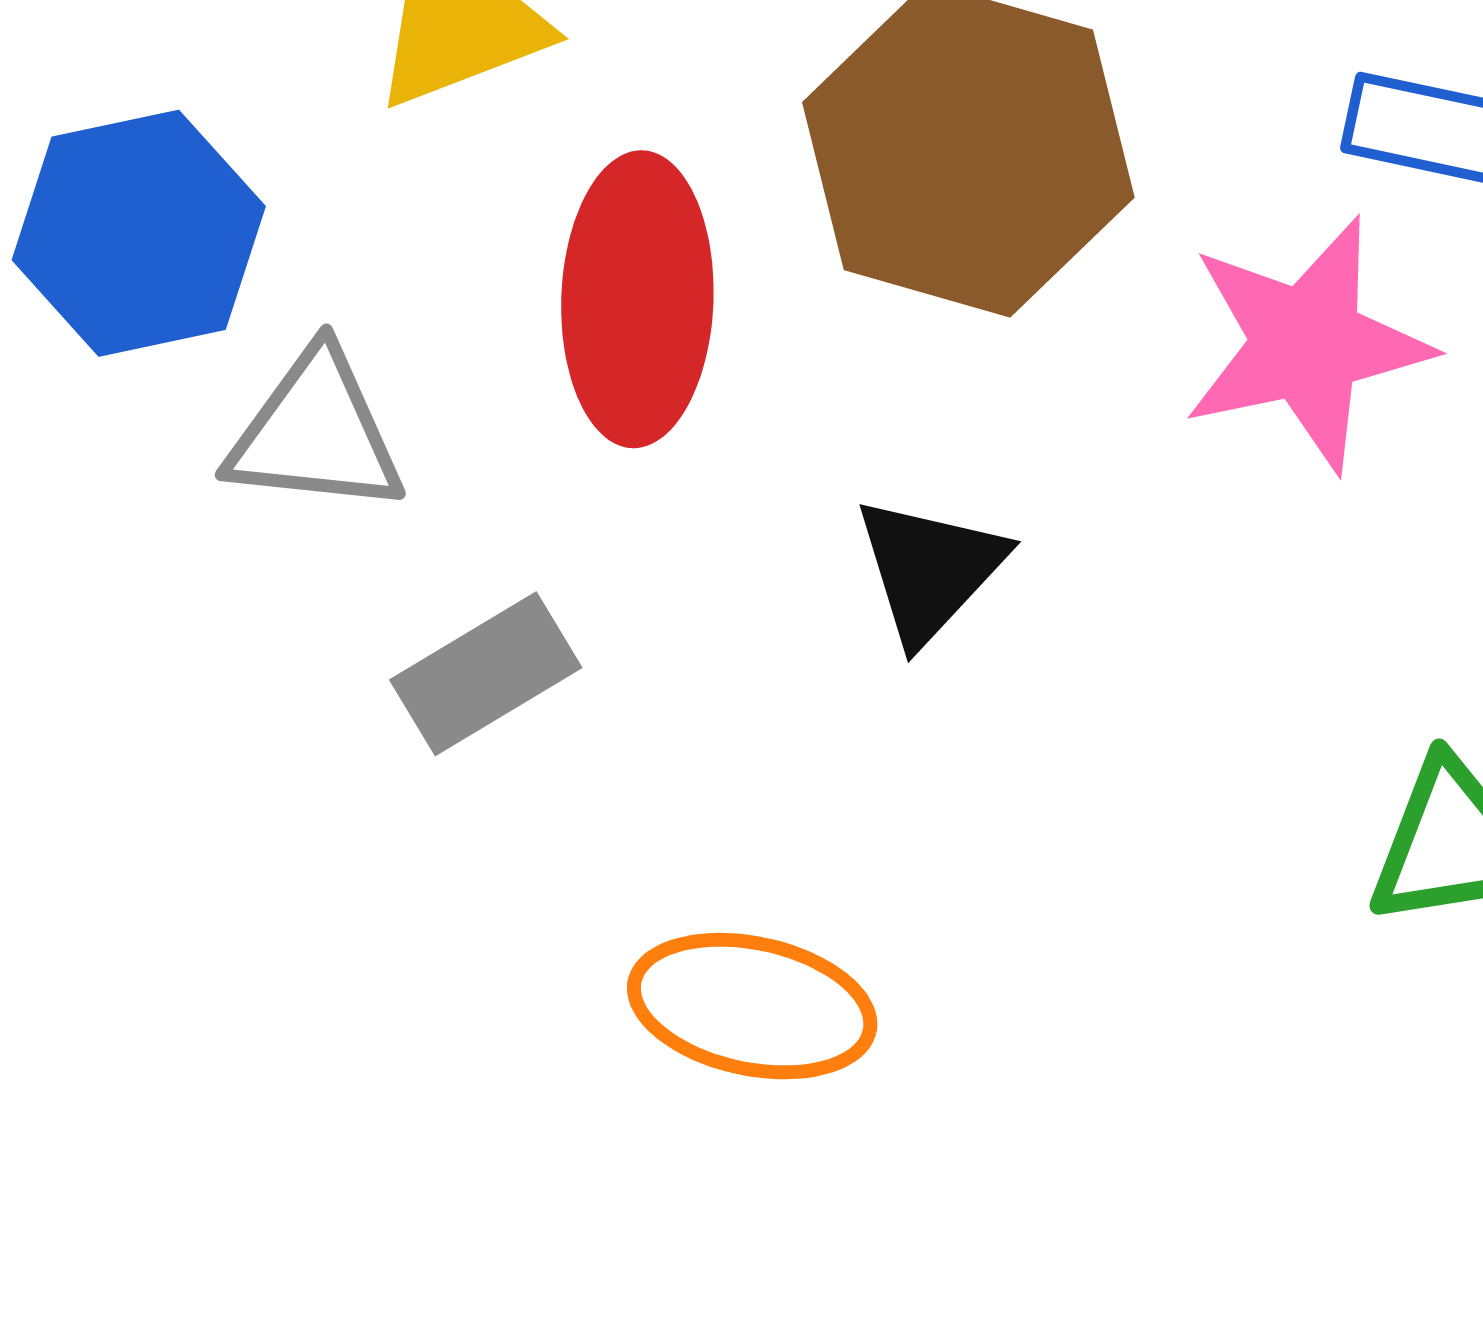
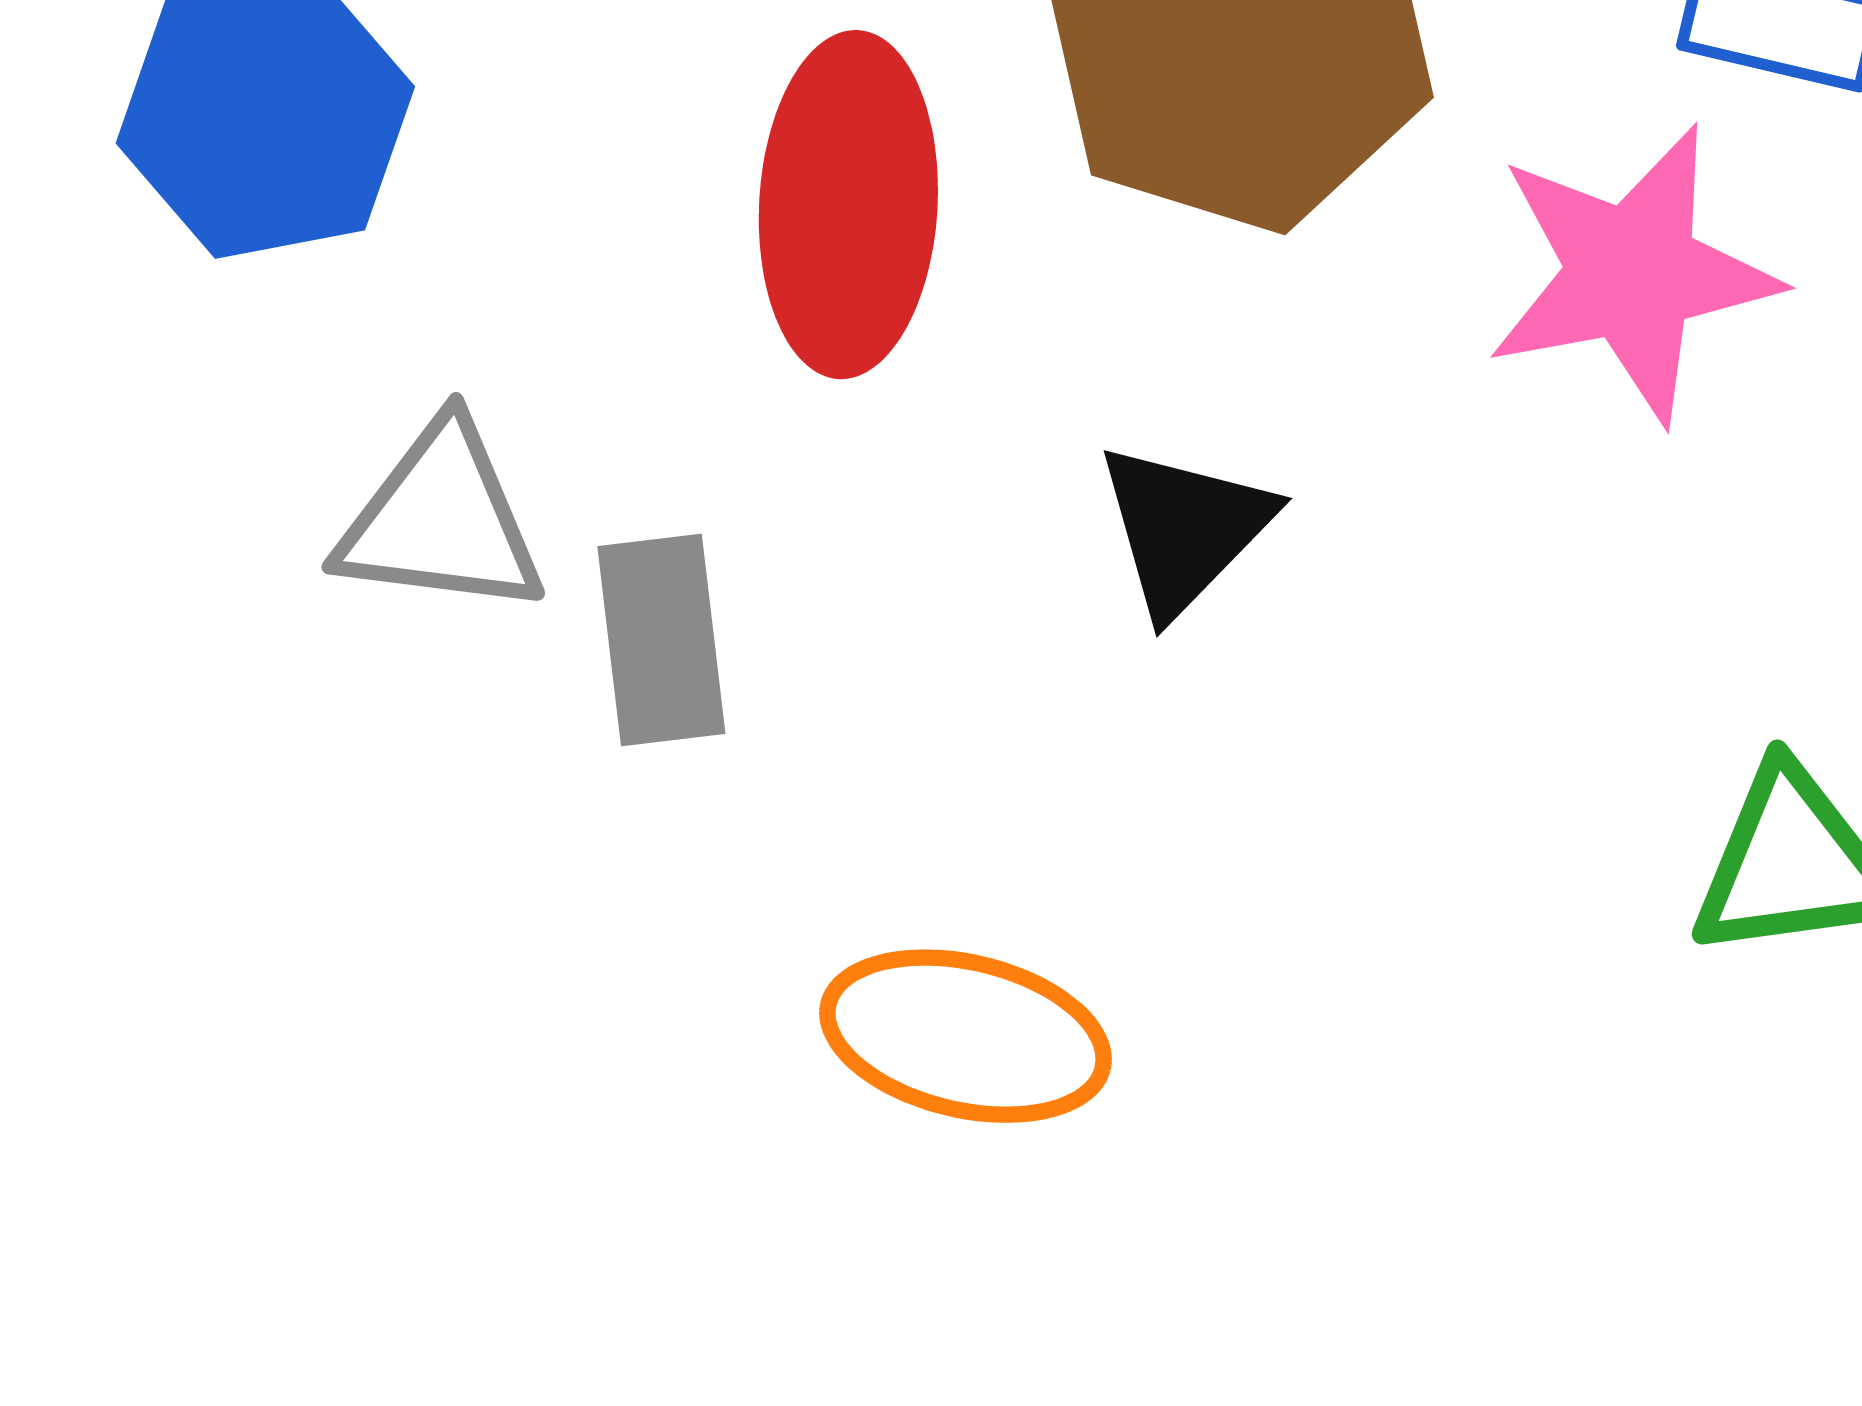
gray triangle: (316, 433) -> (441, 520), moved
gray rectangle: (486, 674) -> (661, 640), turned -67

